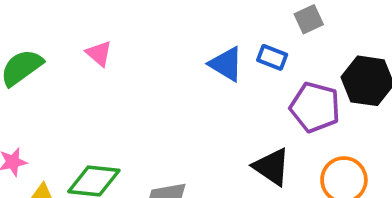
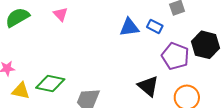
blue triangle: (226, 64) -> (129, 27), turned -45

